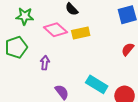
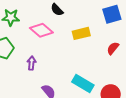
yellow rectangle: (81, 33) -> (81, 33), moved

